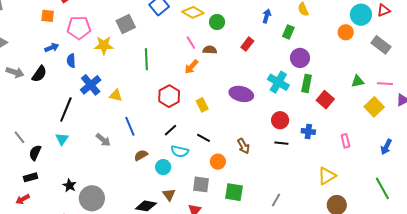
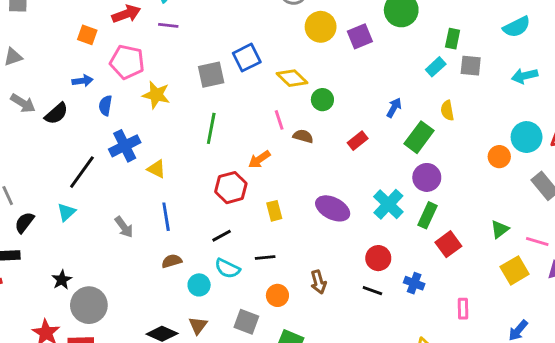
gray square: (126, 24) -> (211, 75), moved
green rectangle: (288, 32) -> (419, 137), size x1.5
orange arrow: (191, 67) -> (259, 159), moved
green triangle: (358, 81) -> (500, 229), turned -40
black line: (203, 138) -> (265, 257), turned -48

